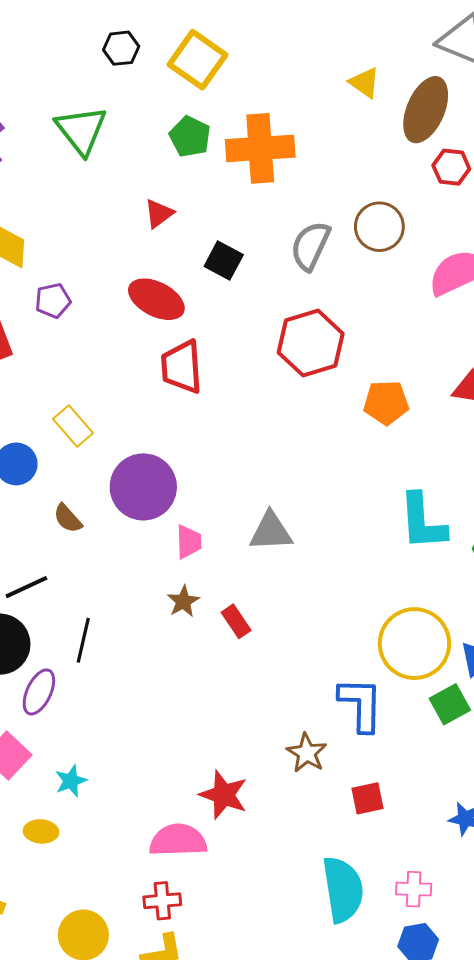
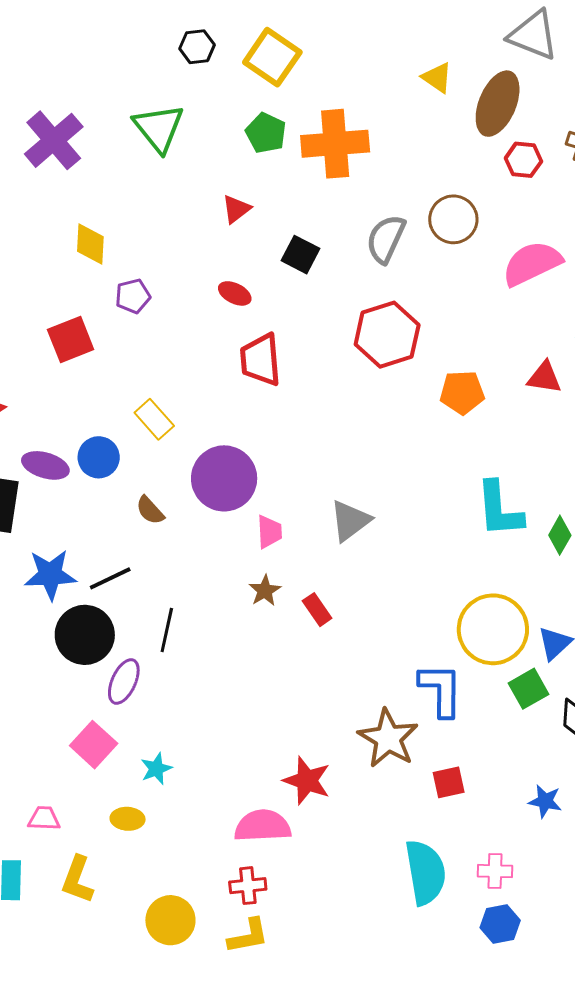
red ellipse: (156, 299) -> (235, 293), size x0.6
gray triangle: (271, 531) -> (350, 521), turned -33
brown star: (307, 753) -> (388, 738), size x1.5

